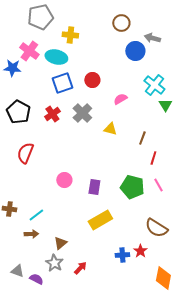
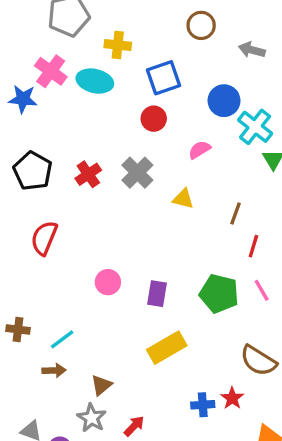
blue circle: (135, 51) -> (224, 101), moved
blue square: (62, 83) -> (164, 78), moved

